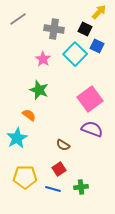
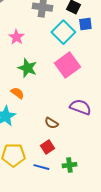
blue square: (97, 46) -> (85, 24), turned -32
pink star: (43, 59) -> (16, 37), moved
pink square: (90, 99) -> (67, 65), moved

